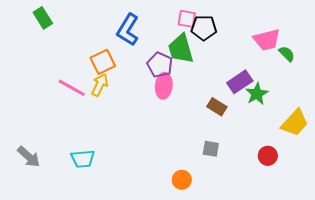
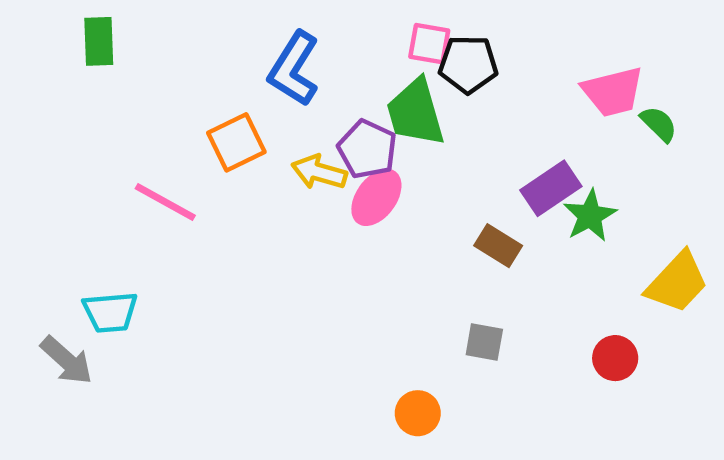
green rectangle: (43, 18) -> (99, 41), turned 30
yellow arrow: (100, 85) -> (319, 172), moved, turned -100
pink ellipse: (164, 86) -> (376, 197), turned 30
cyan trapezoid: (83, 159) -> (110, 312), moved

